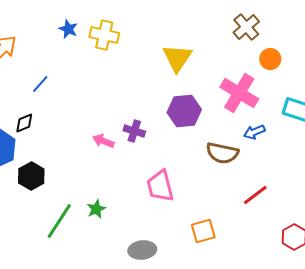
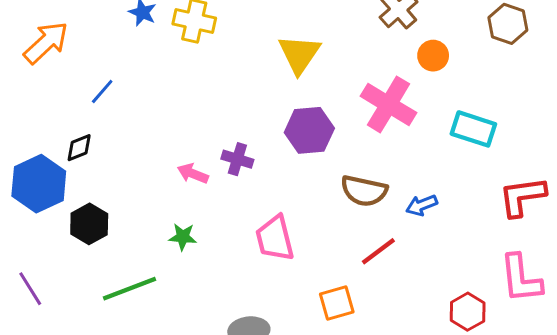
blue arrow: (254, 132) -> (422, 205), moved
red line: (255, 195) -> (378, 251), moved
green star: (96, 209) -> (183, 237), moved, turned 30
green line: (59, 221) -> (129, 289), turned 36

